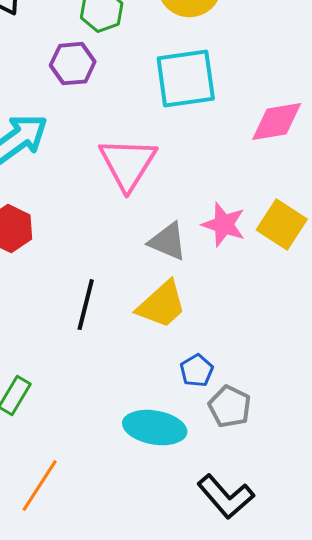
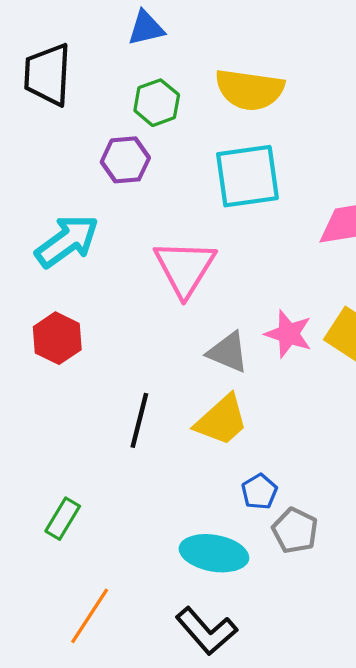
black L-shape: (226, 497) -> (206, 631), moved

